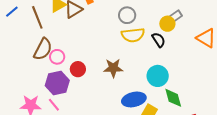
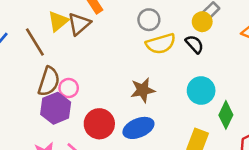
red circle: (78, 69) -> (99, 124), moved, size x1.5
purple hexagon: (57, 83) -> (56, 108), moved
green diamond: (173, 98) -> (226, 115), turned 50
blue ellipse: (134, 99) -> (138, 128), moved

